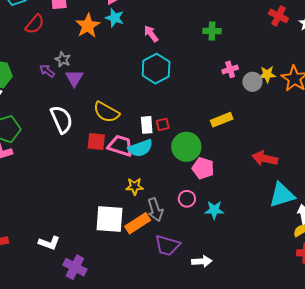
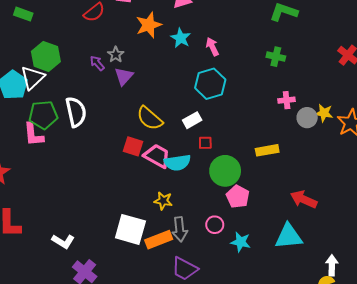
cyan star: (115, 18) -> (181, 38), moved
white semicircle: (62, 119) -> (76, 112), moved
white rectangle: (147, 125) -> (192, 120), moved, turned 54
cyan triangle: (282, 195) -> (289, 236), moved

